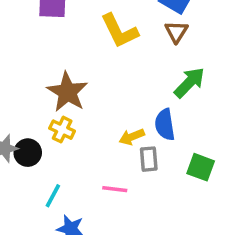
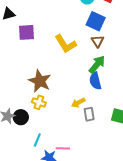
green arrow: (189, 83) -> (97, 65), moved
blue semicircle: (165, 125) -> (95, 81), moved
pink line: (115, 189) -> (63, 148), moved

